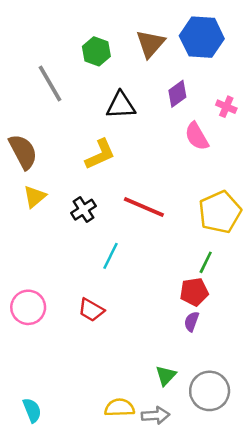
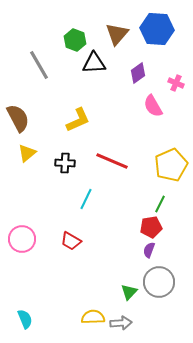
black triangle: (121, 105) -> (94, 63), moved
black cross: (83, 210) -> (65, 163), turned 36
gray circle: (210, 391) -> (159, 282), moved

